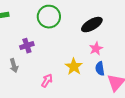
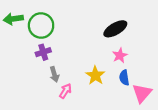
green circle: (49, 17) -> (41, 26), moved
gray arrow: (14, 66) -> (54, 74), moved

